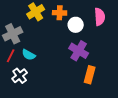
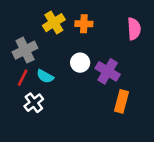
white circle: (76, 25) -> (80, 63), moved

